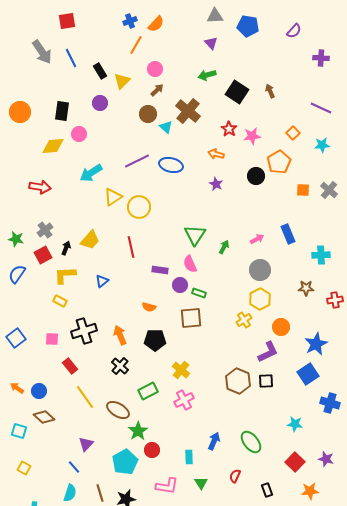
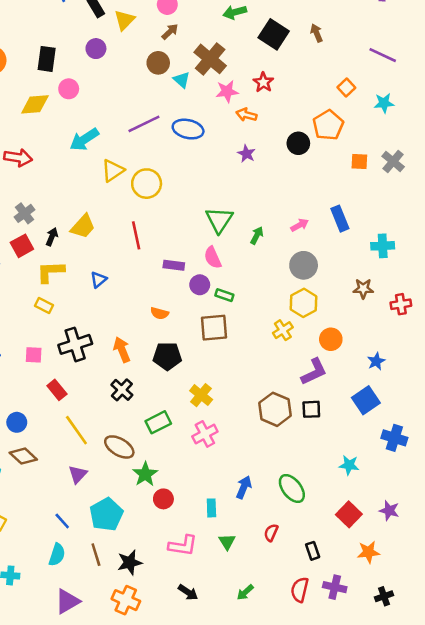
pink star: (252, 136) -> (227, 91), moved
blue star: (316, 344) -> (376, 361), size x0.6
purple triangle: (86, 444) -> (78, 474), moved
cyan pentagon: (125, 462) -> (106, 514), moved

